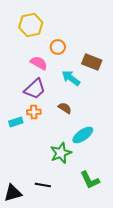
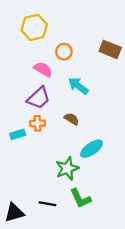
brown rectangle: (92, 62) -> (110, 49), moved
green L-shape: (90, 180) -> (80, 198), moved

